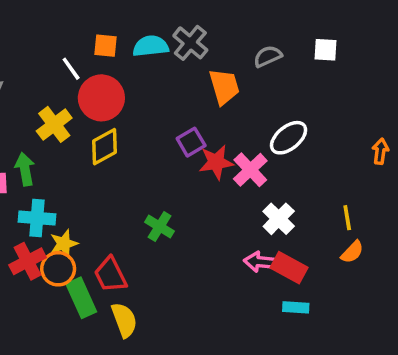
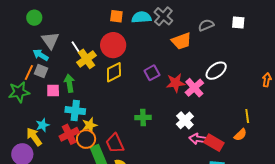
white line: (71, 69) -> (76, 47), moved
orange trapezoid: (224, 87) -> (181, 41), turned 85
purple square: (191, 142) -> (152, 73), moved
white cross: (279, 219) -> (185, 120), moved
green cross: (160, 227) -> (143, 117), turned -35
orange semicircle: (352, 252) -> (240, 135), moved

